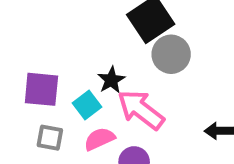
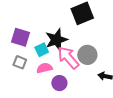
gray circle: (171, 54) -> (87, 55), moved
black star: (111, 80) -> (56, 40), size x1.6

